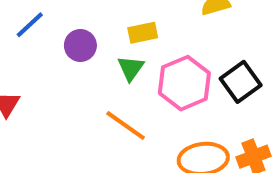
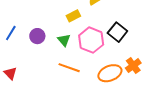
yellow rectangle: (143, 33) -> (73, 16), moved

